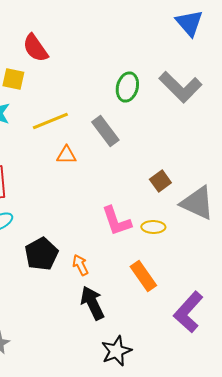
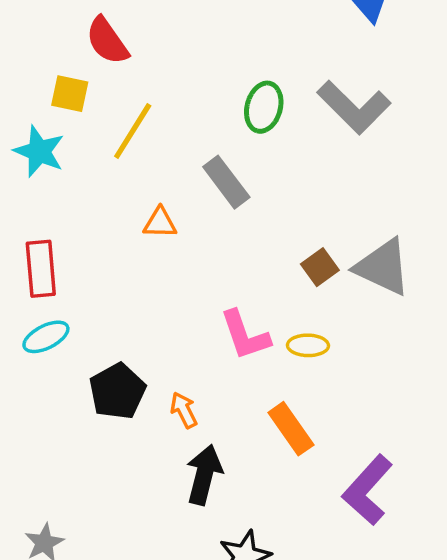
yellow line: (50, 121) -> (133, 131), moved, turned -36
gray triangle: (197, 203) -> (383, 267), moved
black arrow: (92, 303) -> (204, 475), turned 40

